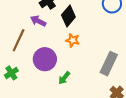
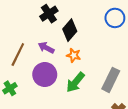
purple arrow: (38, 21) -> (46, 48), moved
green arrow: (64, 78) -> (75, 82), moved, size x1.5

